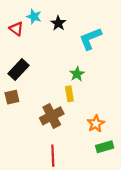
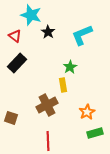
cyan star: (34, 17) -> (31, 15), size x1.5
black star: (58, 23) -> (48, 32), moved
red triangle: (16, 29) -> (15, 36), moved
brown square: (12, 97) -> (11, 118), moved, turned 32

